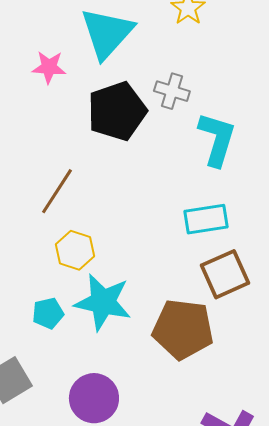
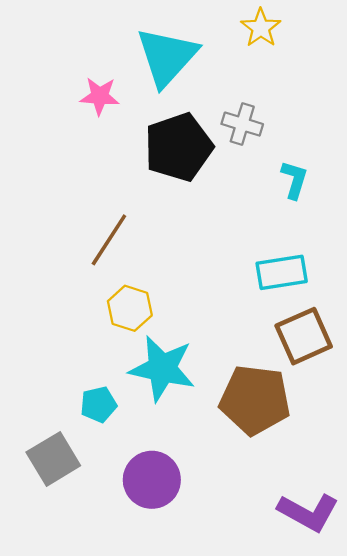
cyan L-shape: (217, 139) -> (294, 180), size x0.6
cyan pentagon: (48, 313) -> (99, 404), moved

